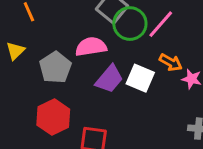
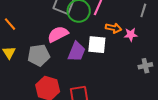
gray pentagon: (55, 67) -> (39, 55), turned -30

